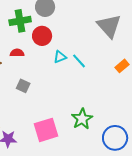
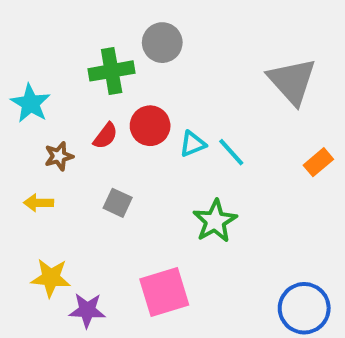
red circle: (42, 36) -> (150, 126), moved
red semicircle: (17, 53) -> (105, 136), turned 128
green star: (82, 119) -> (215, 221), moved

